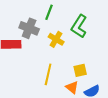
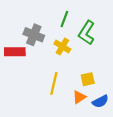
green line: (49, 12) -> (64, 19), moved
orange triangle: (72, 87) -> (79, 97), turned 48

